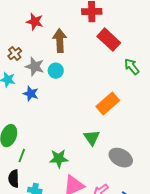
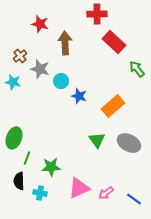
cyan circle: (56, 71) -> (61, 81), moved
blue star: (31, 94) -> (79, 96), moved
gray ellipse: (121, 158) -> (129, 143), moved
green star: (59, 159) -> (51, 167), moved

